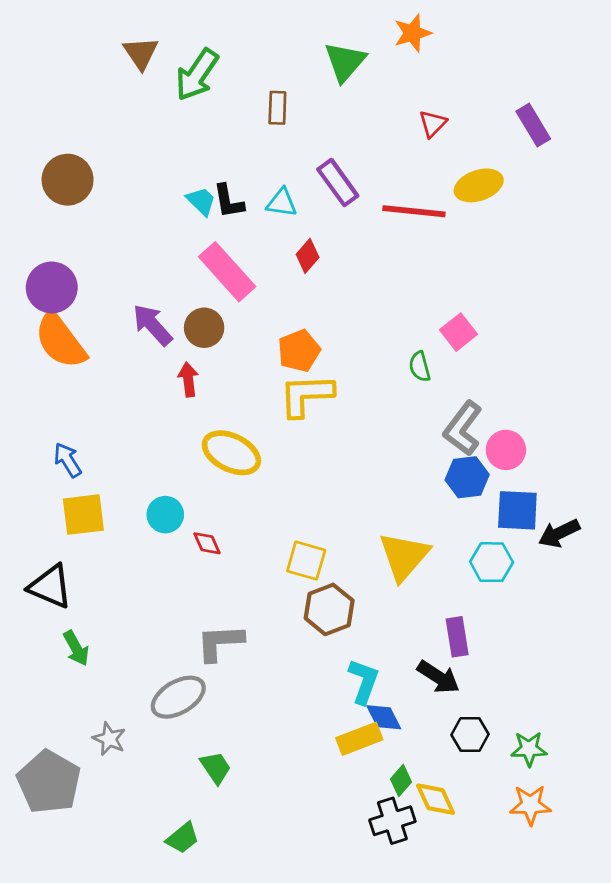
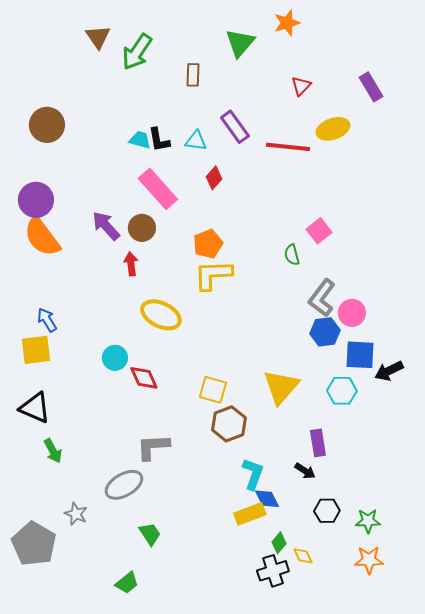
cyan trapezoid: (201, 201) -> (140, 140), turned -30
yellow square: (83, 515) -> (36, 350), moved
red diamond: (207, 543) -> (144, 378), size x1.4
black arrow: (438, 677) -> (305, 471), size x0.7
yellow diamond: (436, 799) -> (303, 556), size x0.7

